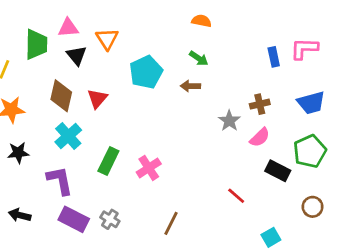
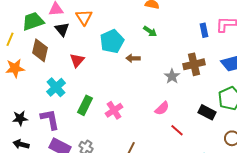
green trapezoid: (36, 44) -> (33, 21), turned -110
brown arrow: (190, 86) -> (133, 58), moved
brown diamond: (61, 96) -> (40, 50), moved
brown cross: (260, 104) -> (194, 64), size x1.5
pink semicircle: (260, 137) -> (162, 108), moved
black star: (18, 153) -> (20, 118), moved

